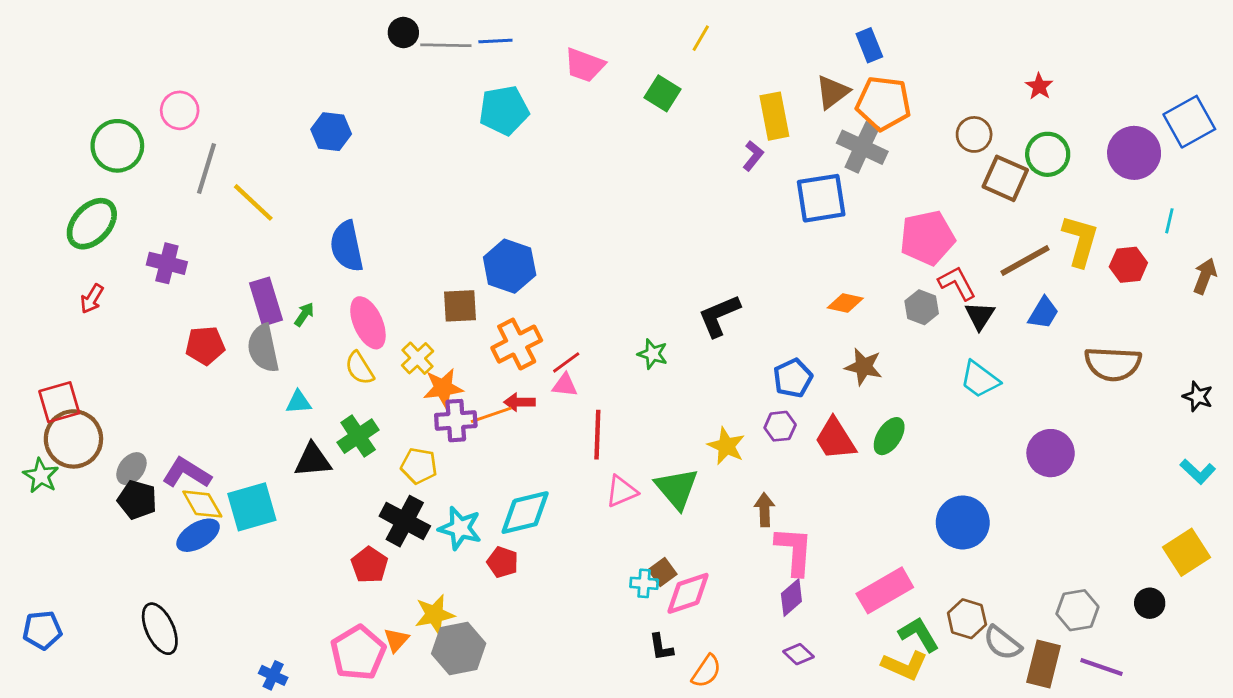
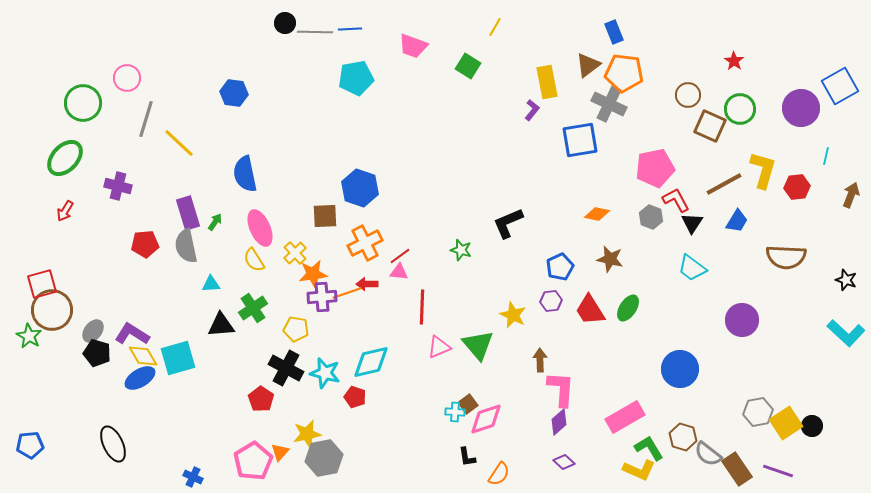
cyan L-shape: (1198, 471) -> (846, 333), size x1.5
yellow square: (1186, 552) -> (786, 423), moved
gray hexagon: (1077, 610) -> (758, 412), moved
brown rectangle: (1043, 664) -> (737, 469), turned -48

